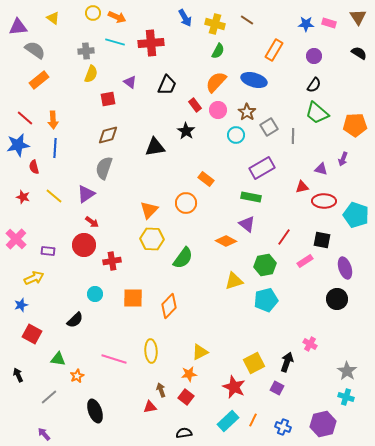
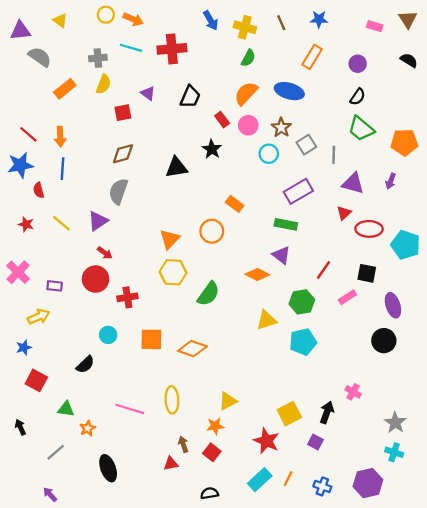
brown line: (247, 20) -> (281, 23), turned 32
blue star: (306, 24) -> (319, 19), moved
orange rectangle: (39, 80) -> (65, 89), moved
purple triangle: (321, 169) -> (353, 183), moved, size x1.5
red triangle: (302, 187) -> (344, 213), turned -32
orange diamond: (169, 306) -> (192, 349), turned 65

